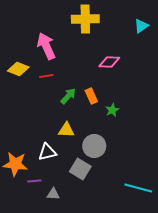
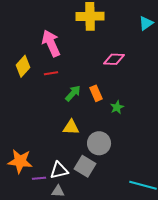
yellow diamond: (18, 69) -> (23, 66), turned -70
white triangle: (47, 152) -> (59, 170), moved

